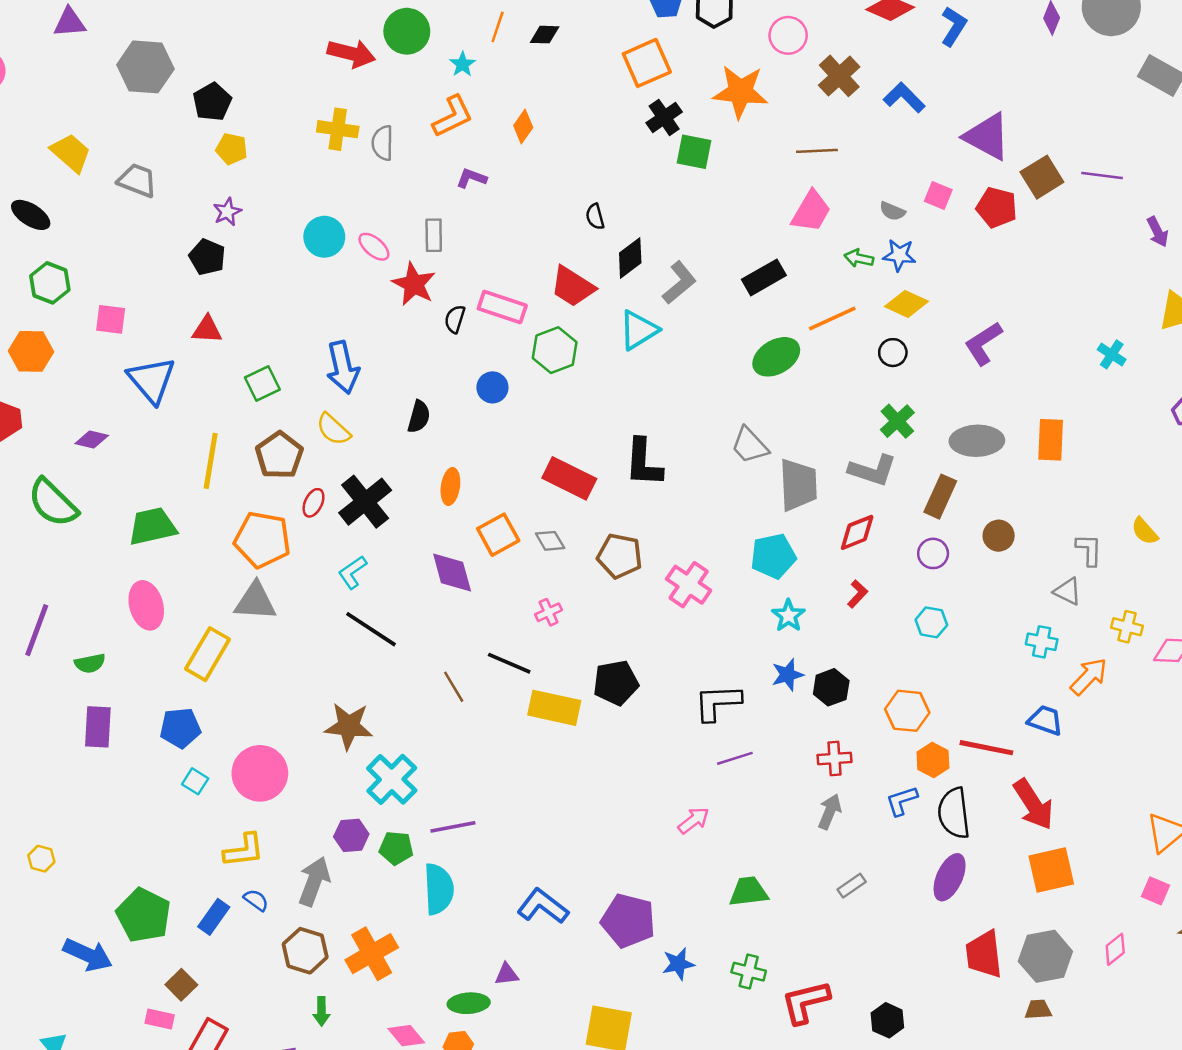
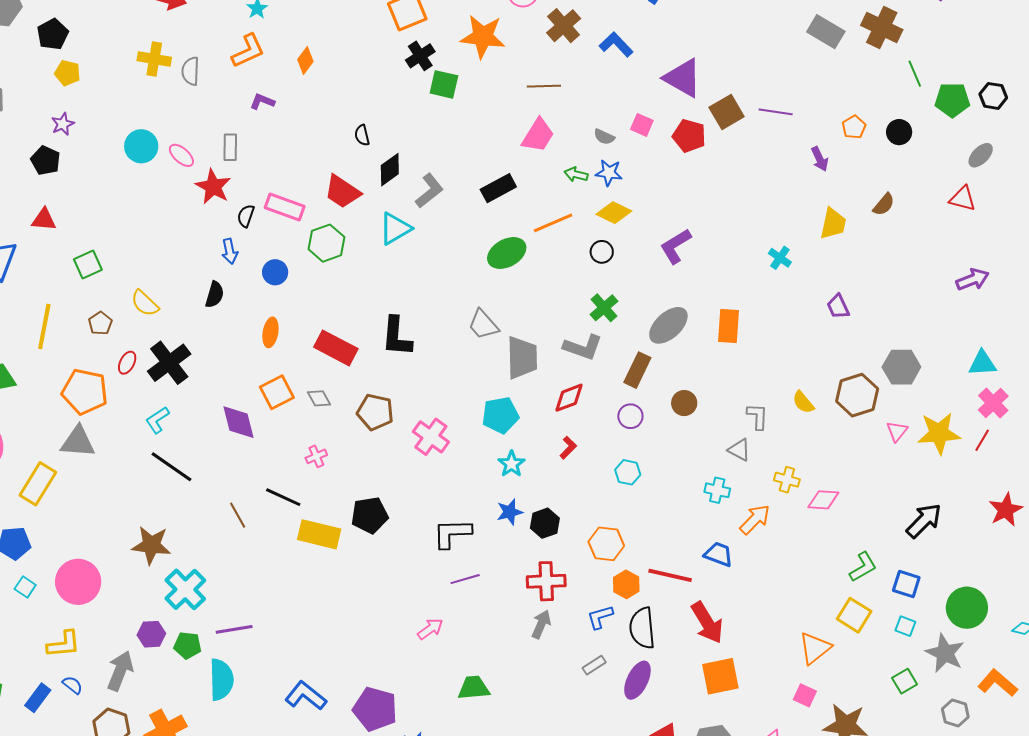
blue arrow: (343, 367) -> (230, 251), moved, size x0.6
gray ellipse: (977, 441) -> (668, 325), turned -42
brown pentagon: (279, 455) -> (100, 323), size x0.6
orange ellipse: (450, 486) -> (270, 332), moved
red cross: (835, 759) -> (546, 581), size x1.4
gray rectangle: (852, 886) -> (594, 665), moved

